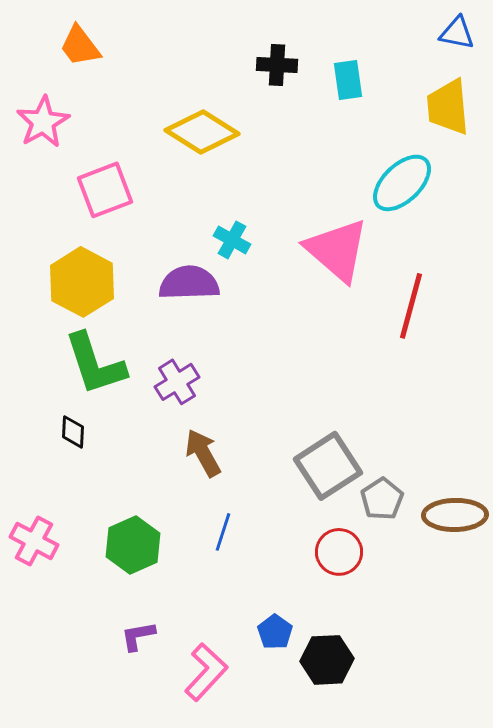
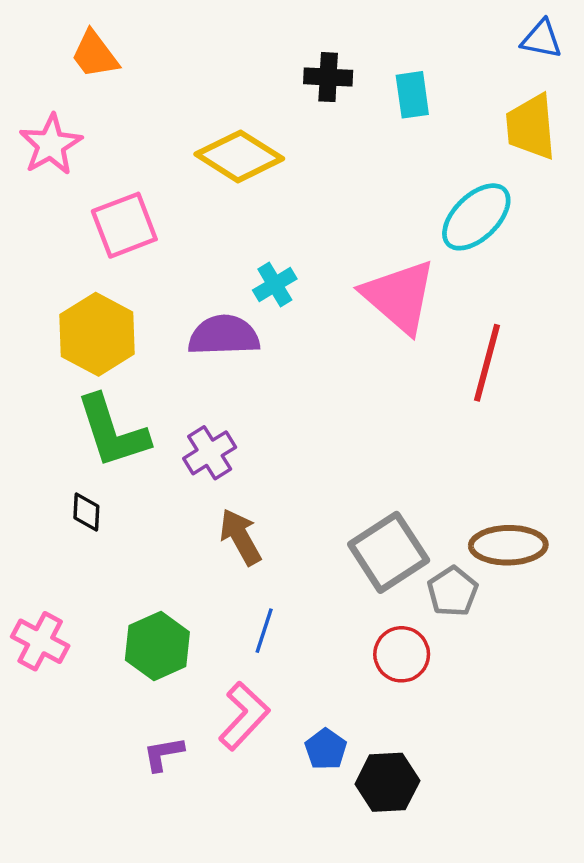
cyan cross: (232, 240) -> (275, 284), turned 30
brown ellipse: (455, 515) -> (508, 545), moved
pink L-shape: (206, 672) -> (244, 716), moved

